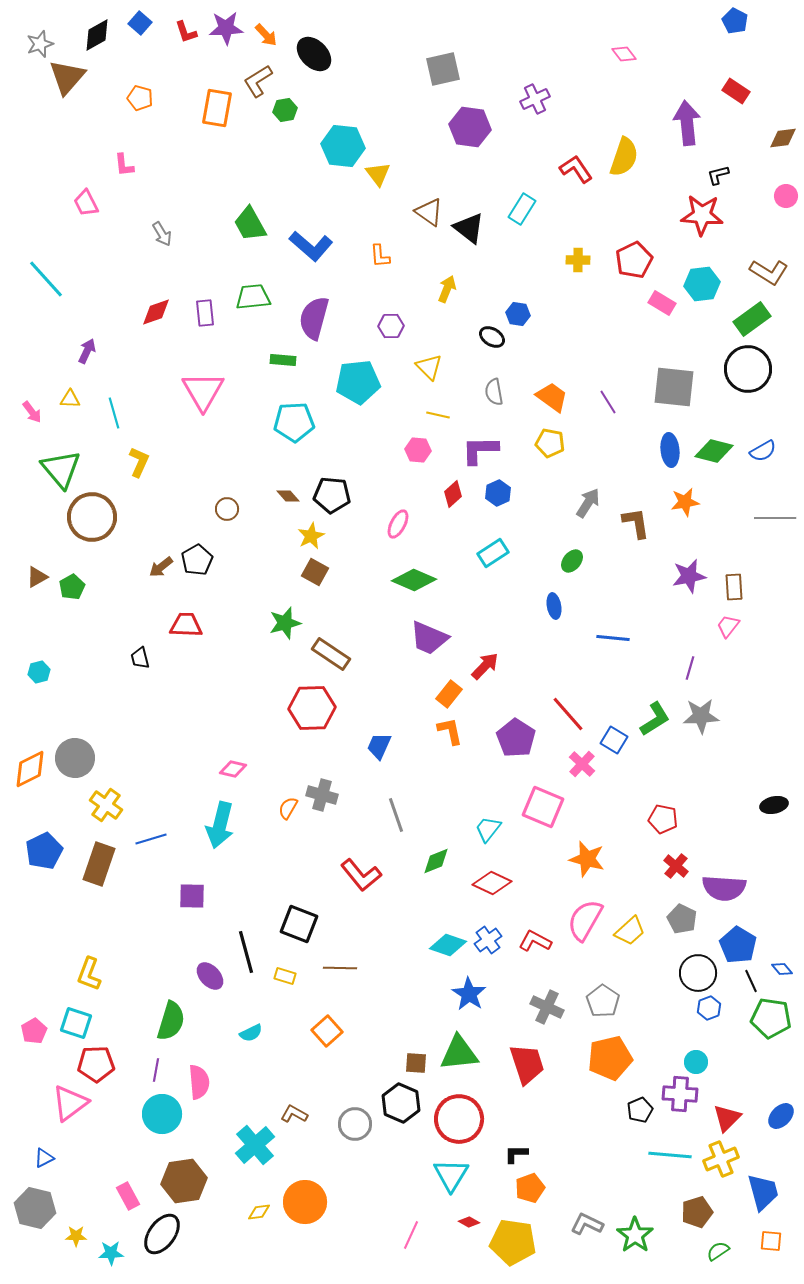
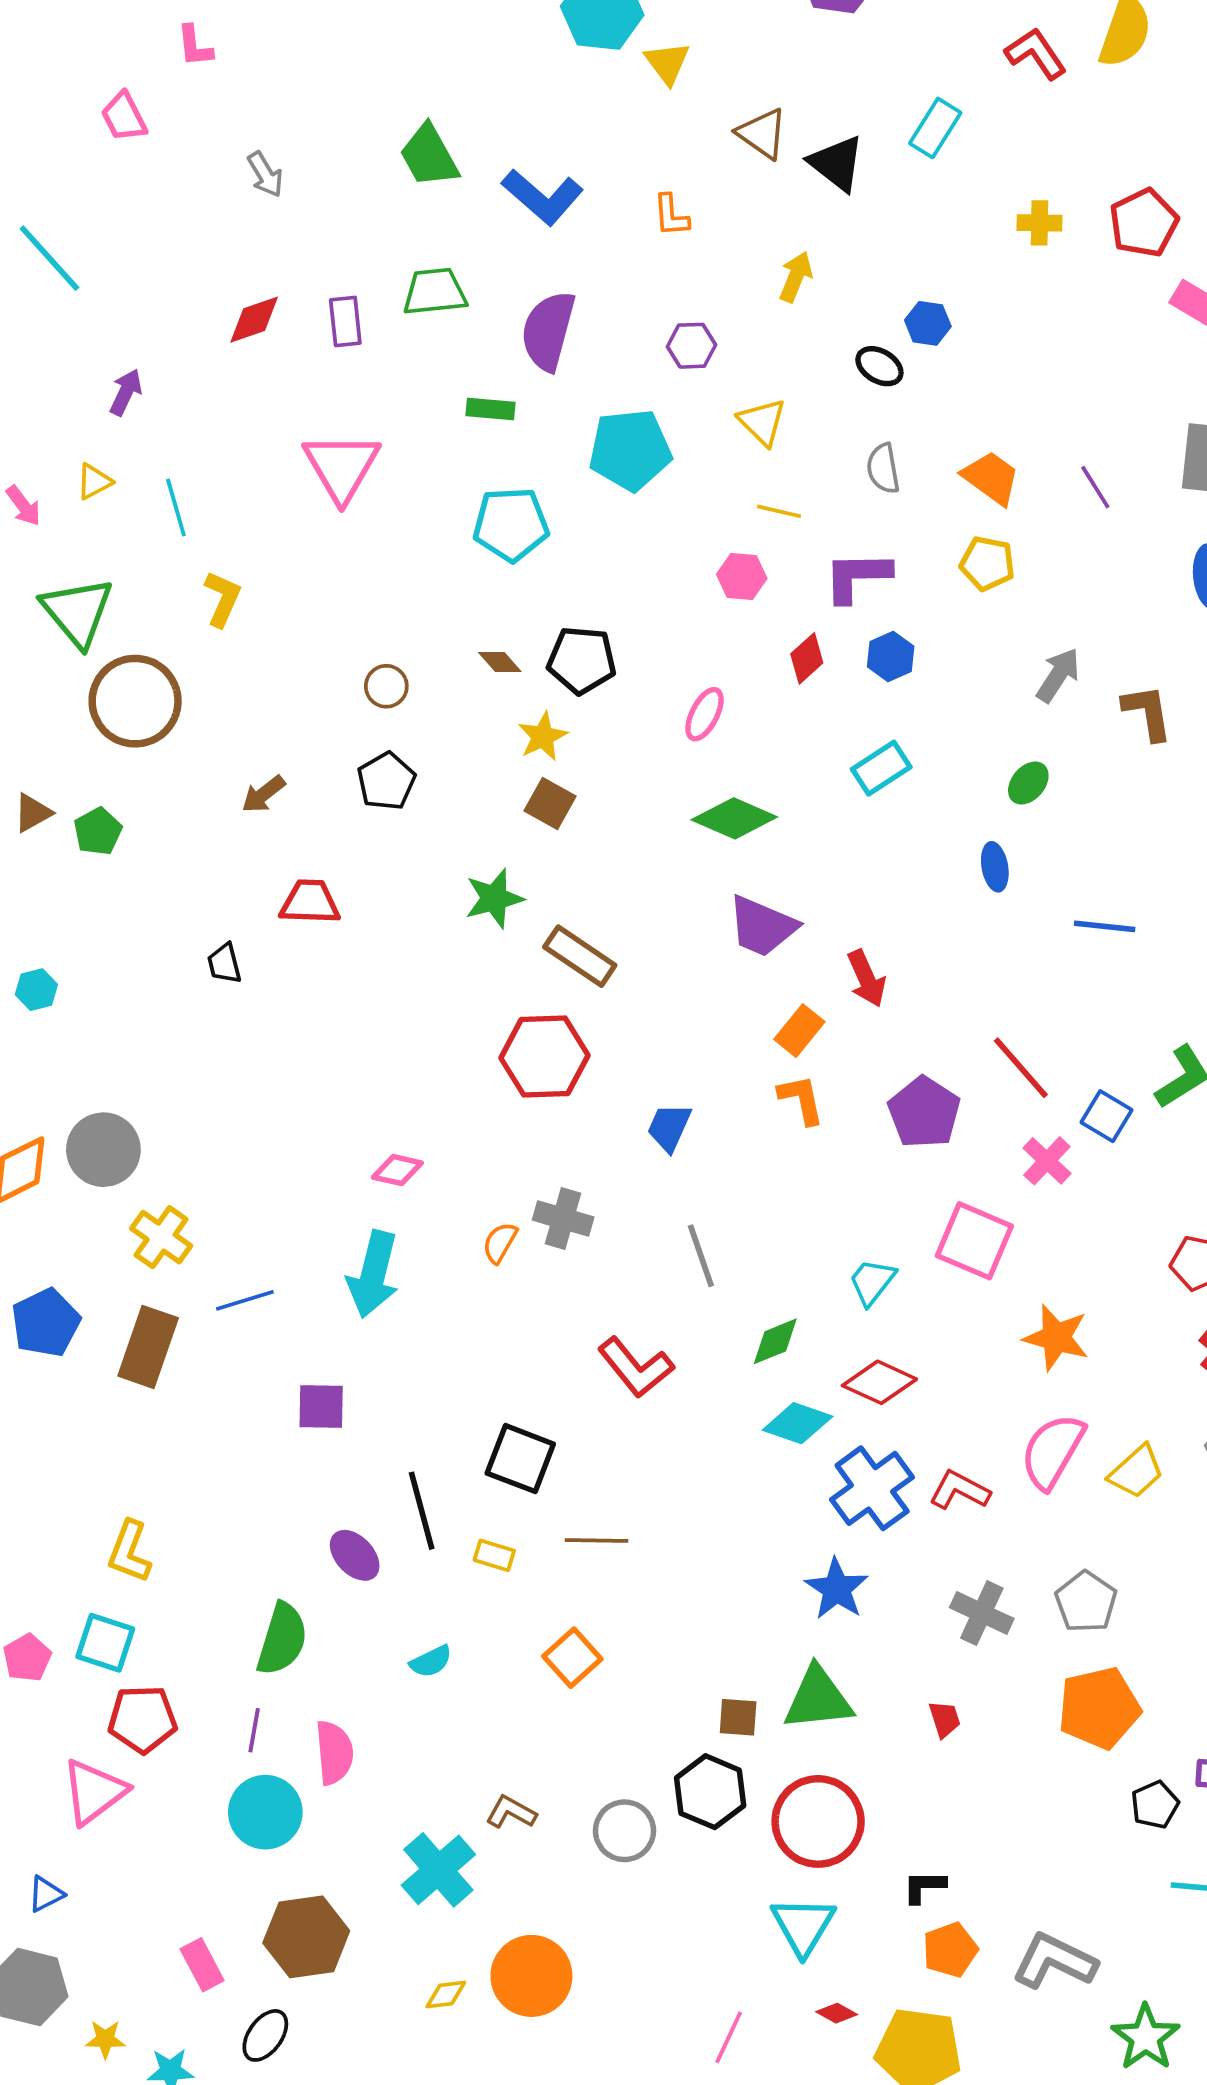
yellow triangle: (70, 399) -> (94, 482), turned -30
black pentagon: (197, 560) -> (386, 781), moved
red arrow: (485, 666) -> (866, 978), turned 112
blue cross: (488, 940) -> (872, 1488), size x1.6
cyan diamond: (448, 945) -> (798, 1423), moved
red trapezoid: (527, 1064) -> (945, 1719), size x0.5
gray L-shape: (587, 1224) -> (1054, 1961), moved, size x1.4
black ellipse: (162, 1234) -> (265, 2035), size x0.7

